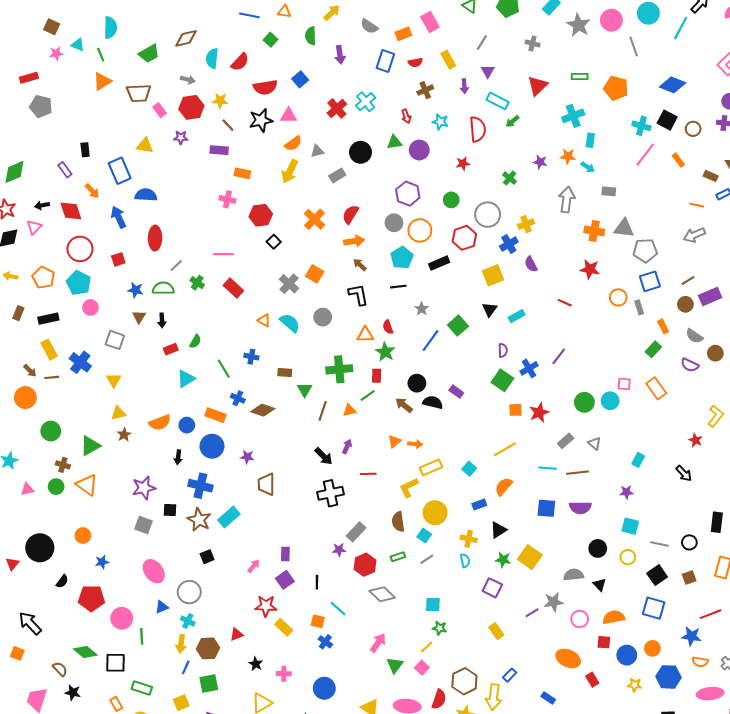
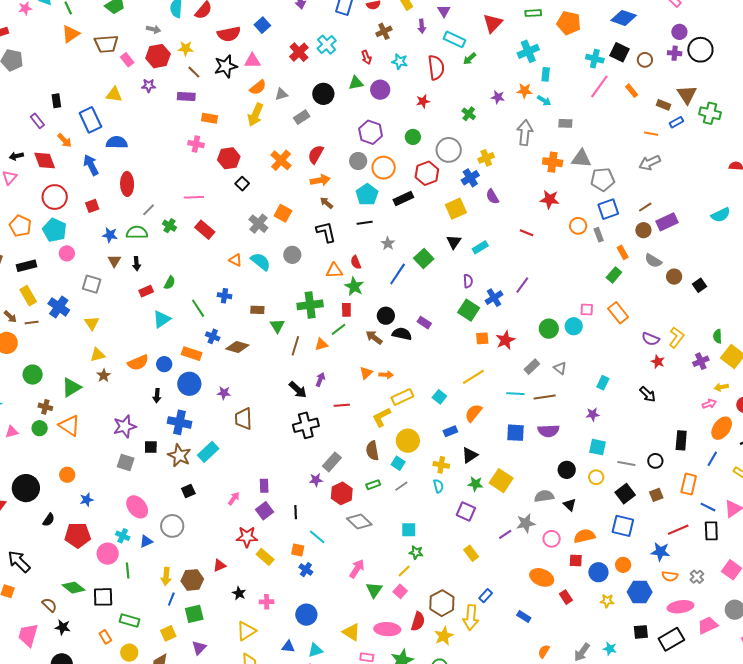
purple semicircle: (690, 365) -> (651, 339), moved
cyan cross: (188, 621) -> (123, 536), moved

